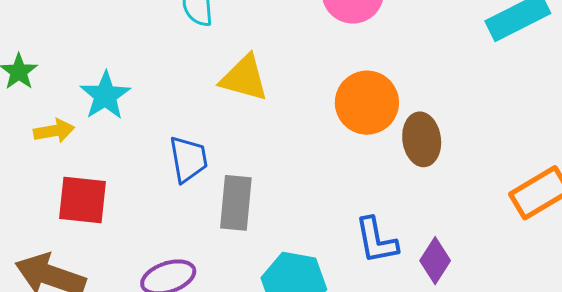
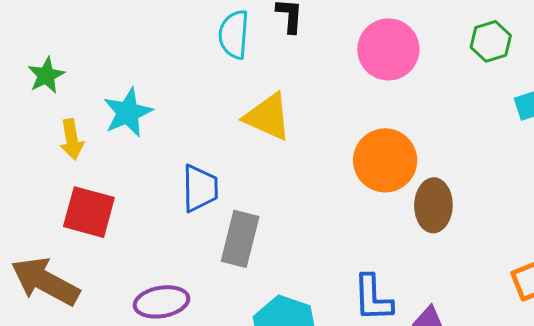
yellow arrow: (54, 131) -> (72, 139), turned 81

